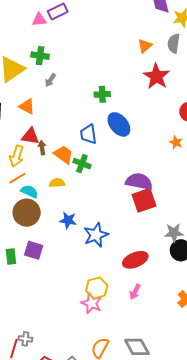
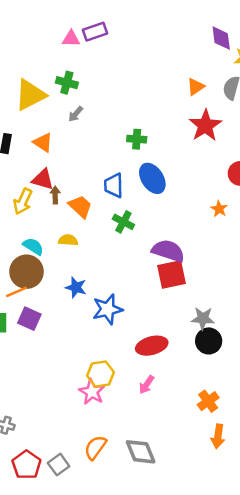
green cross: (82, 164) -> (123, 222), moved
orange line: (18, 178) -> (16, 292), moved

